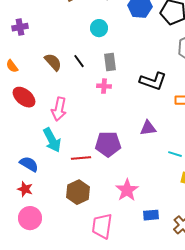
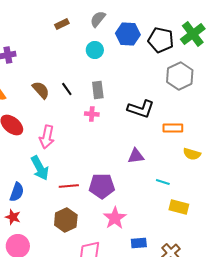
cyan circle: (99, 28) -> (95, 50), moved
purple pentagon: (108, 144) -> (102, 186), moved
blue semicircle: (29, 164) -> (17, 192), turned 78

